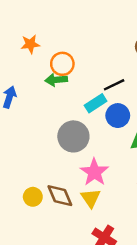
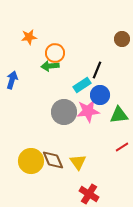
black line: (114, 85) -> (97, 70), turned -42
pink star: (94, 172) -> (88, 111), moved, turned 30
yellow circle: (33, 197) -> (31, 161), size x1.6

